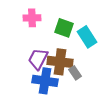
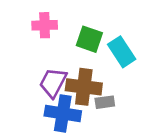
gray rectangle: (75, 73) -> (105, 102), turned -64

